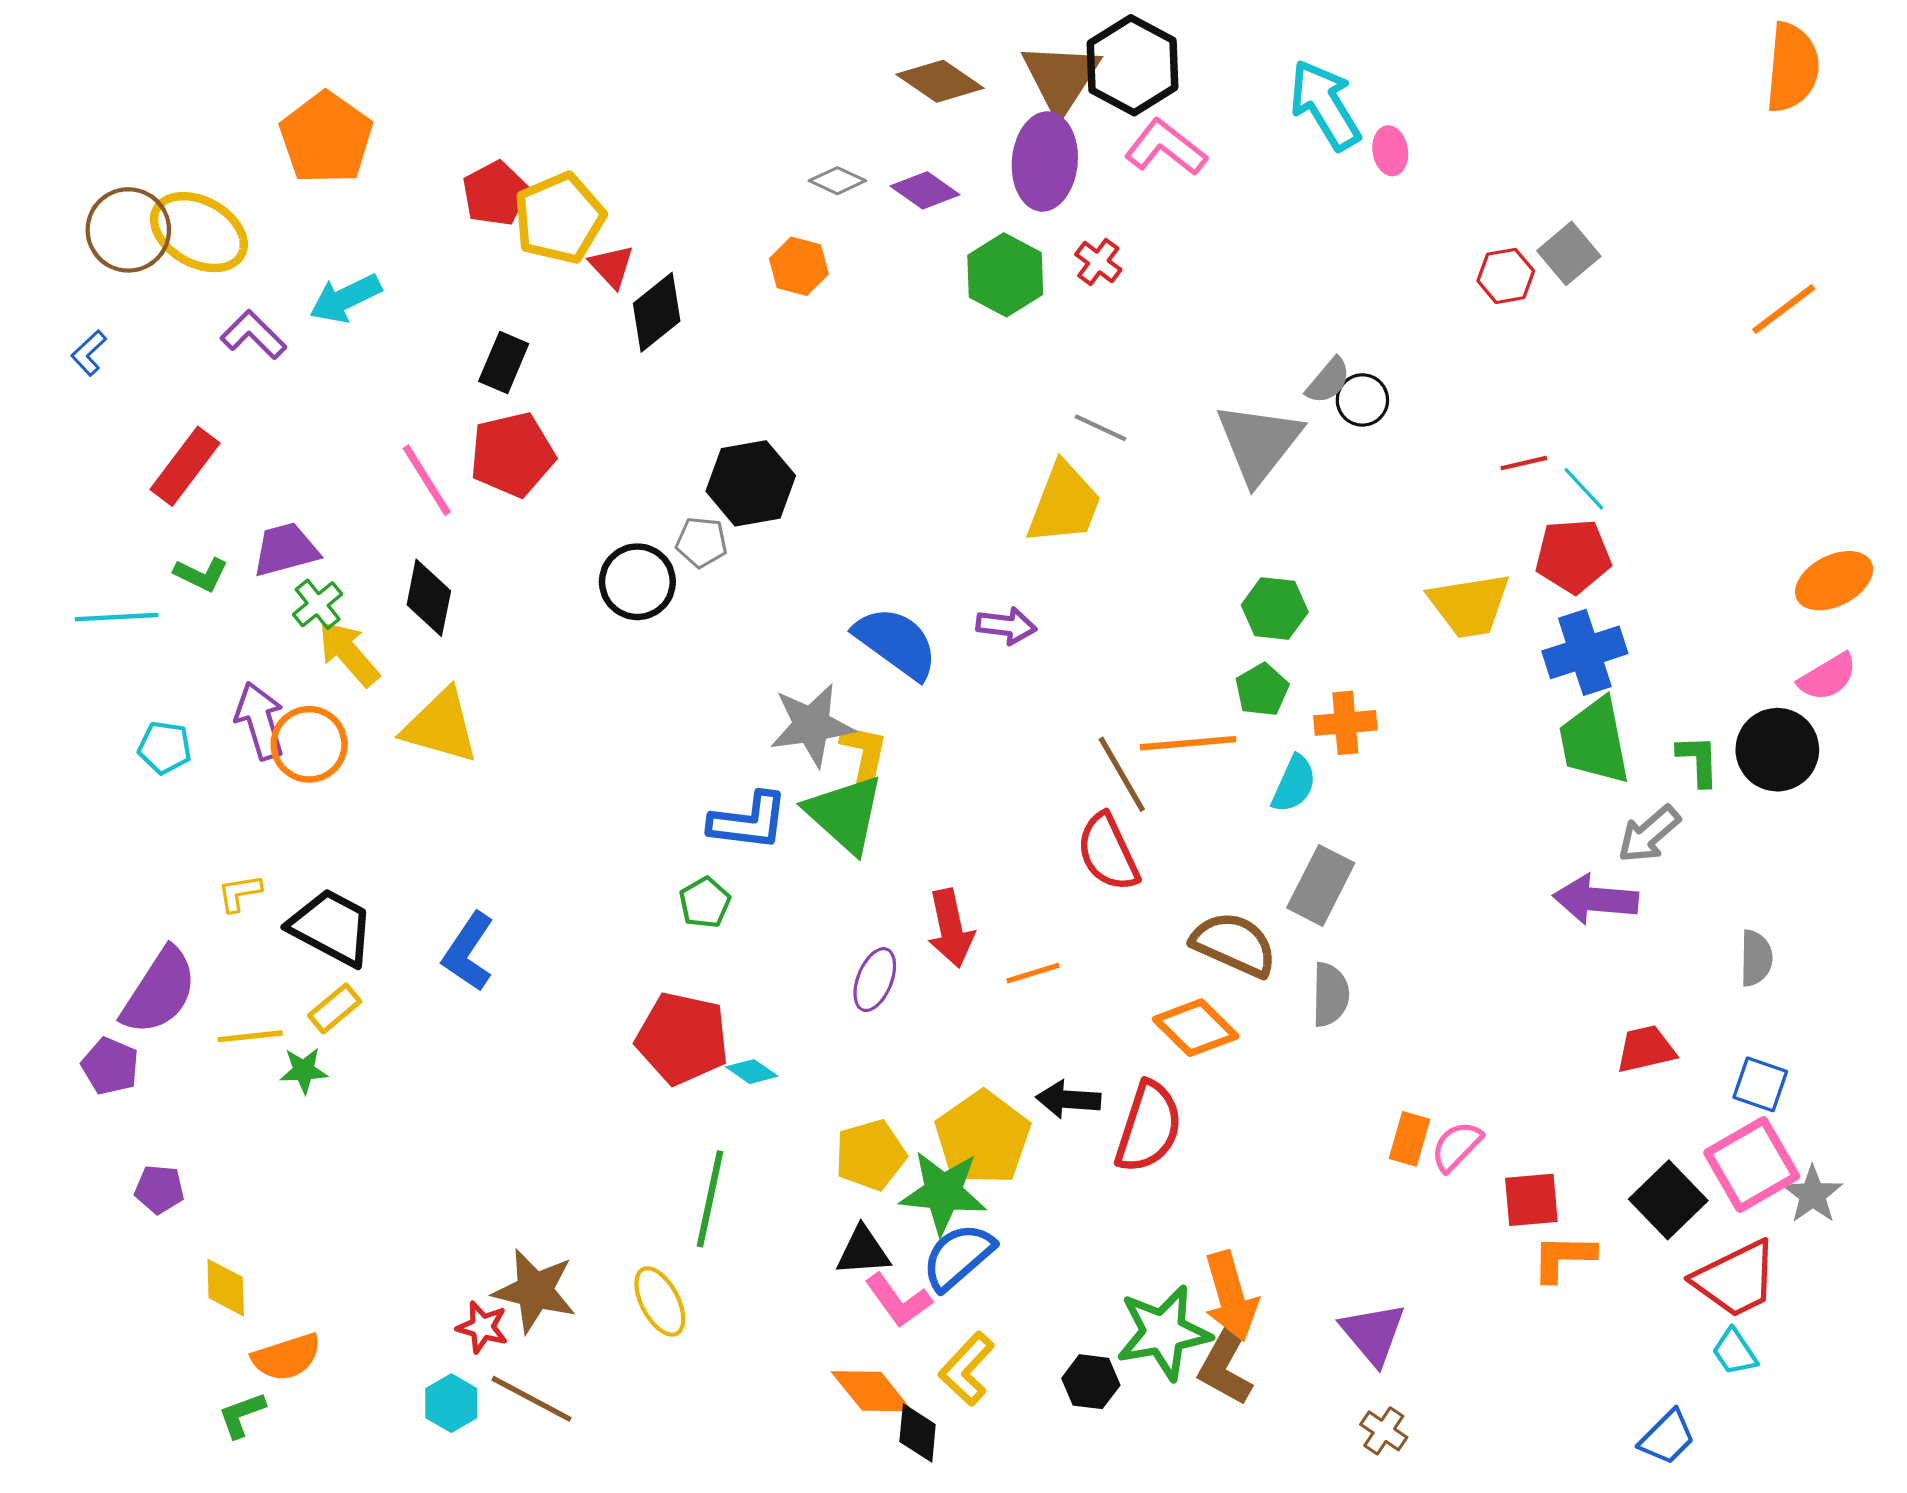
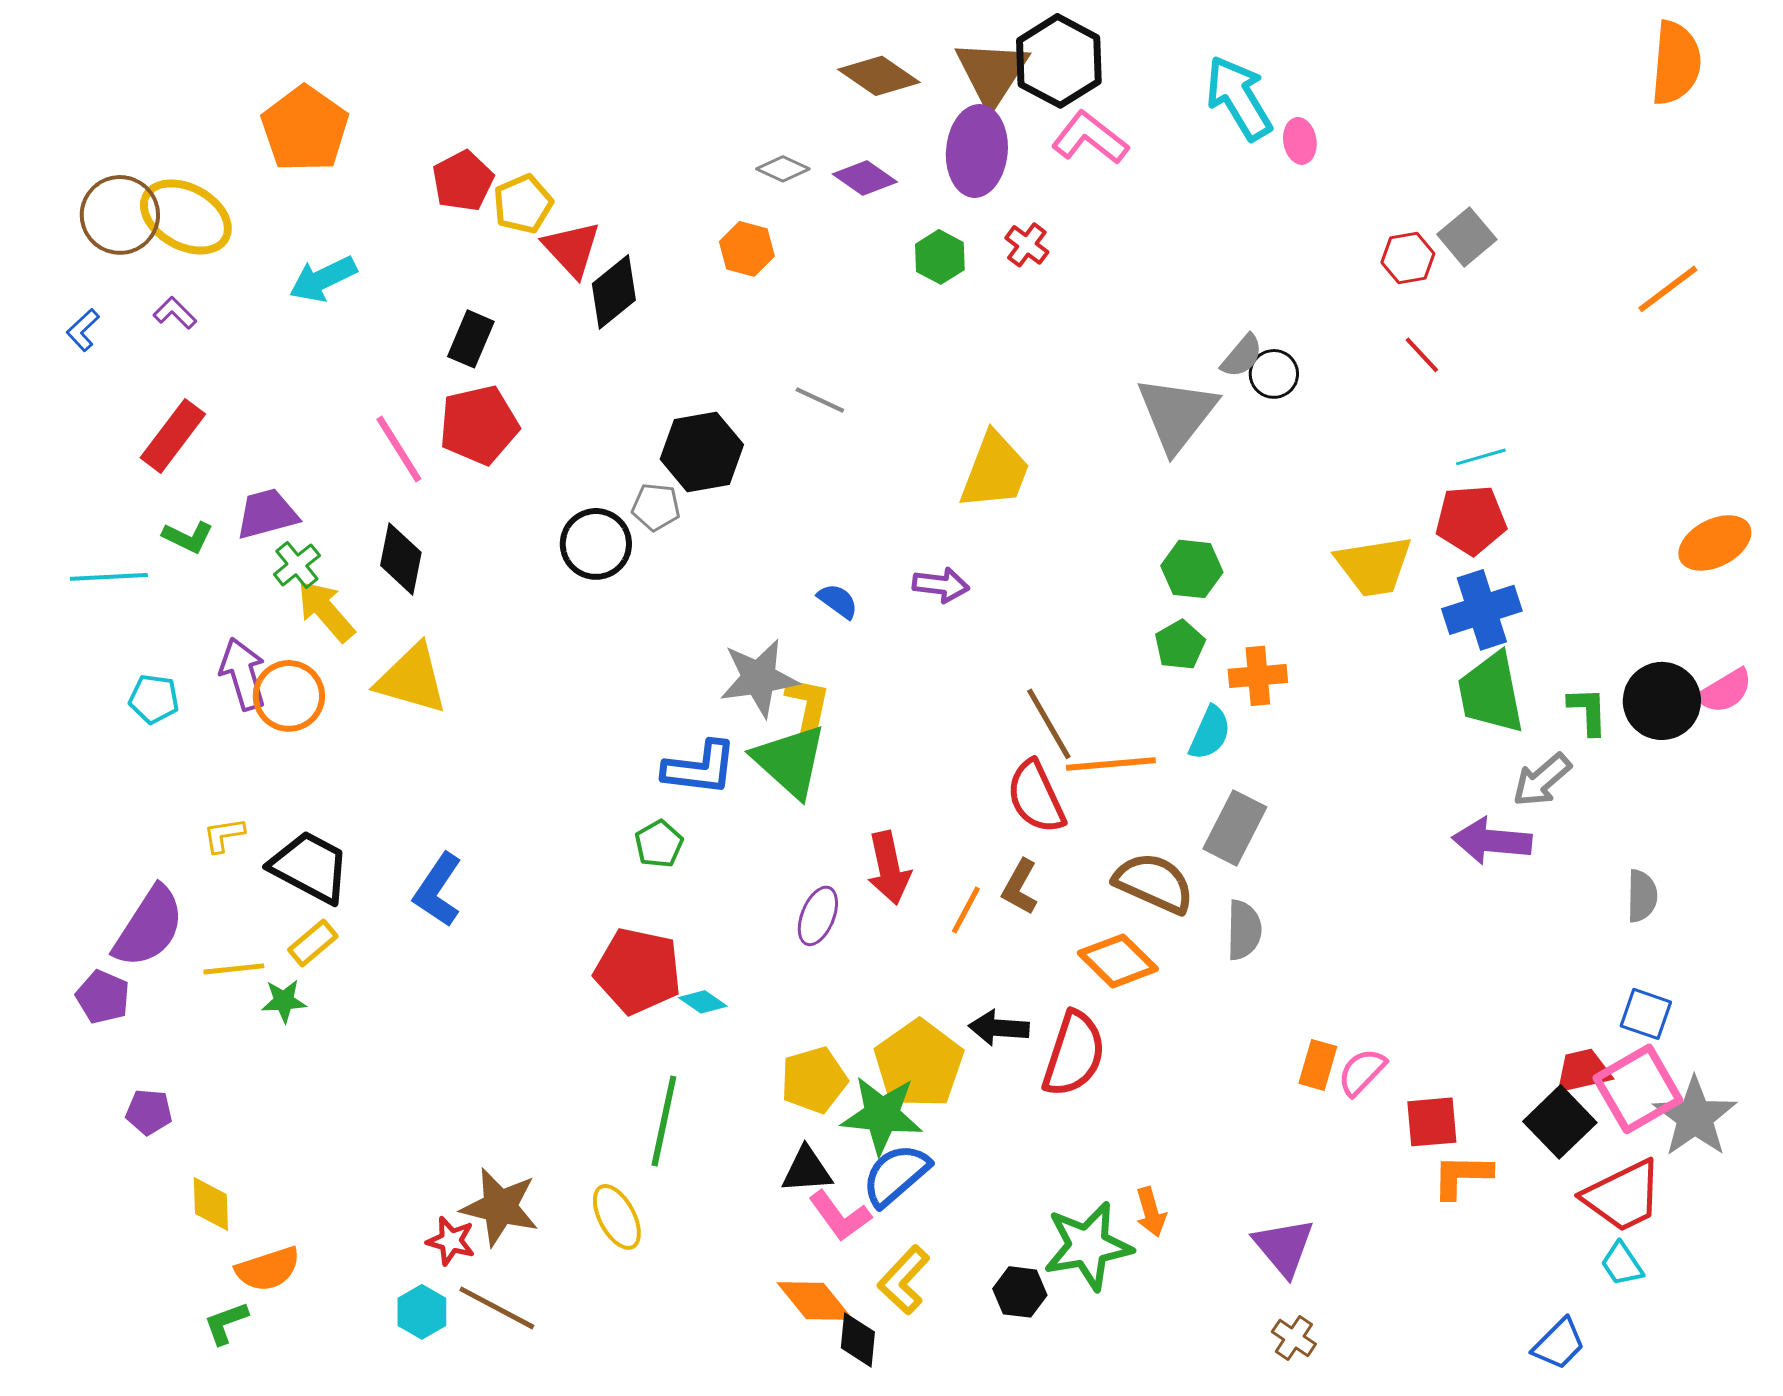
yellow pentagon: (559, 218) -> (523, 204), size x0.7
red triangle: (612, 266) -> (572, 249), size x1.4
green hexagon: (1005, 275) -> (940, 257), size x0.7
purple L-shape: (253, 335) -> (175, 313), moved, size x0.7
gray line: (1100, 428) -> (820, 400), moved
red line: (1524, 463) -> (1422, 355), moved, turned 60
cyan line: (1584, 489) -> (1481, 457), turned -63
blue semicircle: (896, 643) -> (838, 601), size x0.5
pink semicircle: (1828, 677) -> (1725, 691), moved
orange line: (1188, 743) -> (1111, 764), moved
orange line: (1033, 973) -> (966, 910), turned -45
red trapezoid: (1646, 1049) -> (1583, 1071), moved
gray star: (1813, 1195) -> (1695, 1117), size x1.5
orange arrow: (1231, 1296) -> (1151, 1212), size x0.6
brown L-shape: (1227, 1362) -> (1020, 887), moved, size x0.7

